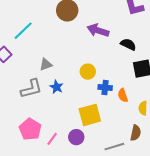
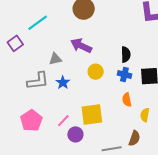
purple arrow: (98, 30) -> (81, 46), moved
black semicircle: (128, 44) -> (126, 55), moved, turned 56
blue cross: (105, 88) -> (124, 74), moved
pink line: (52, 139) -> (63, 121), moved

